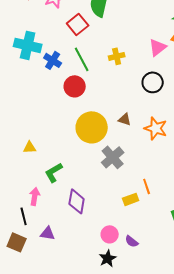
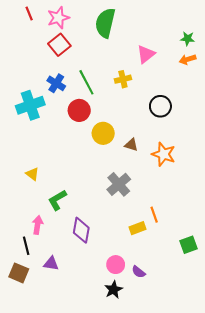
red square: (78, 24) -> (59, 45), moved
cyan cross: (28, 45) -> (30, 105), moved, turned -32
pink triangle: (158, 47) -> (146, 54), moved
yellow circle: (92, 127) -> (103, 133), moved, size x0.7
yellow triangle: (30, 147) -> (32, 174), turned 40

